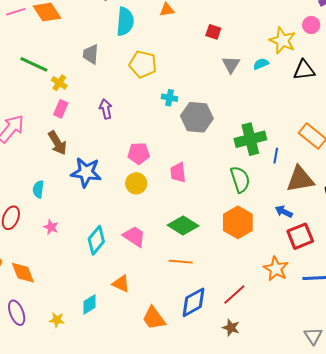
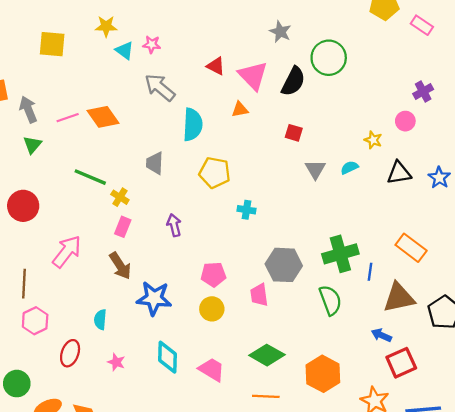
yellow star: (282, 41) -> (373, 140), size x0.6
gray hexagon: (197, 117) -> (284, 265), moved
orange hexagon: (238, 222) -> (323, 374), moved
cyan diamond: (96, 240) -> (168, 357), moved, turned -36

